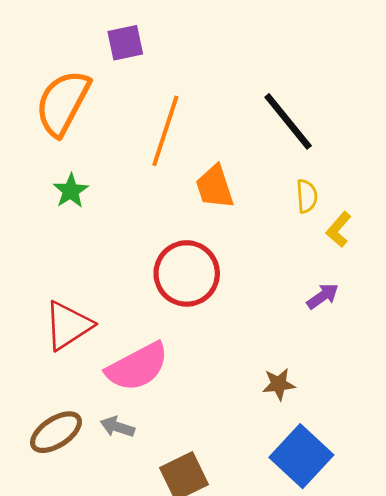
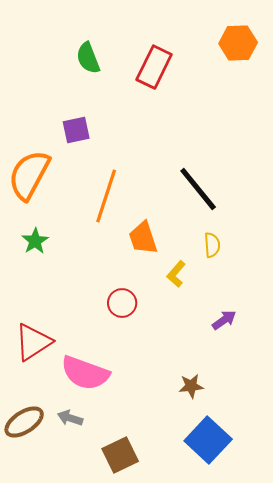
yellow L-shape: (339, 229) -> (176, 274), moved
red circle: (187, 273) -> (122, 303), size x0.6
pink semicircle: (137, 367) -> (85, 373), turned 48

